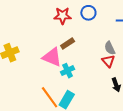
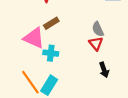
cyan cross: (68, 71) -> (51, 53), turned 32

